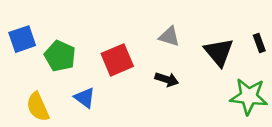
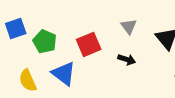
gray triangle: (169, 36) -> (129, 26), turned 36
blue triangle: (85, 98) -> (64, 73), size x1.5

